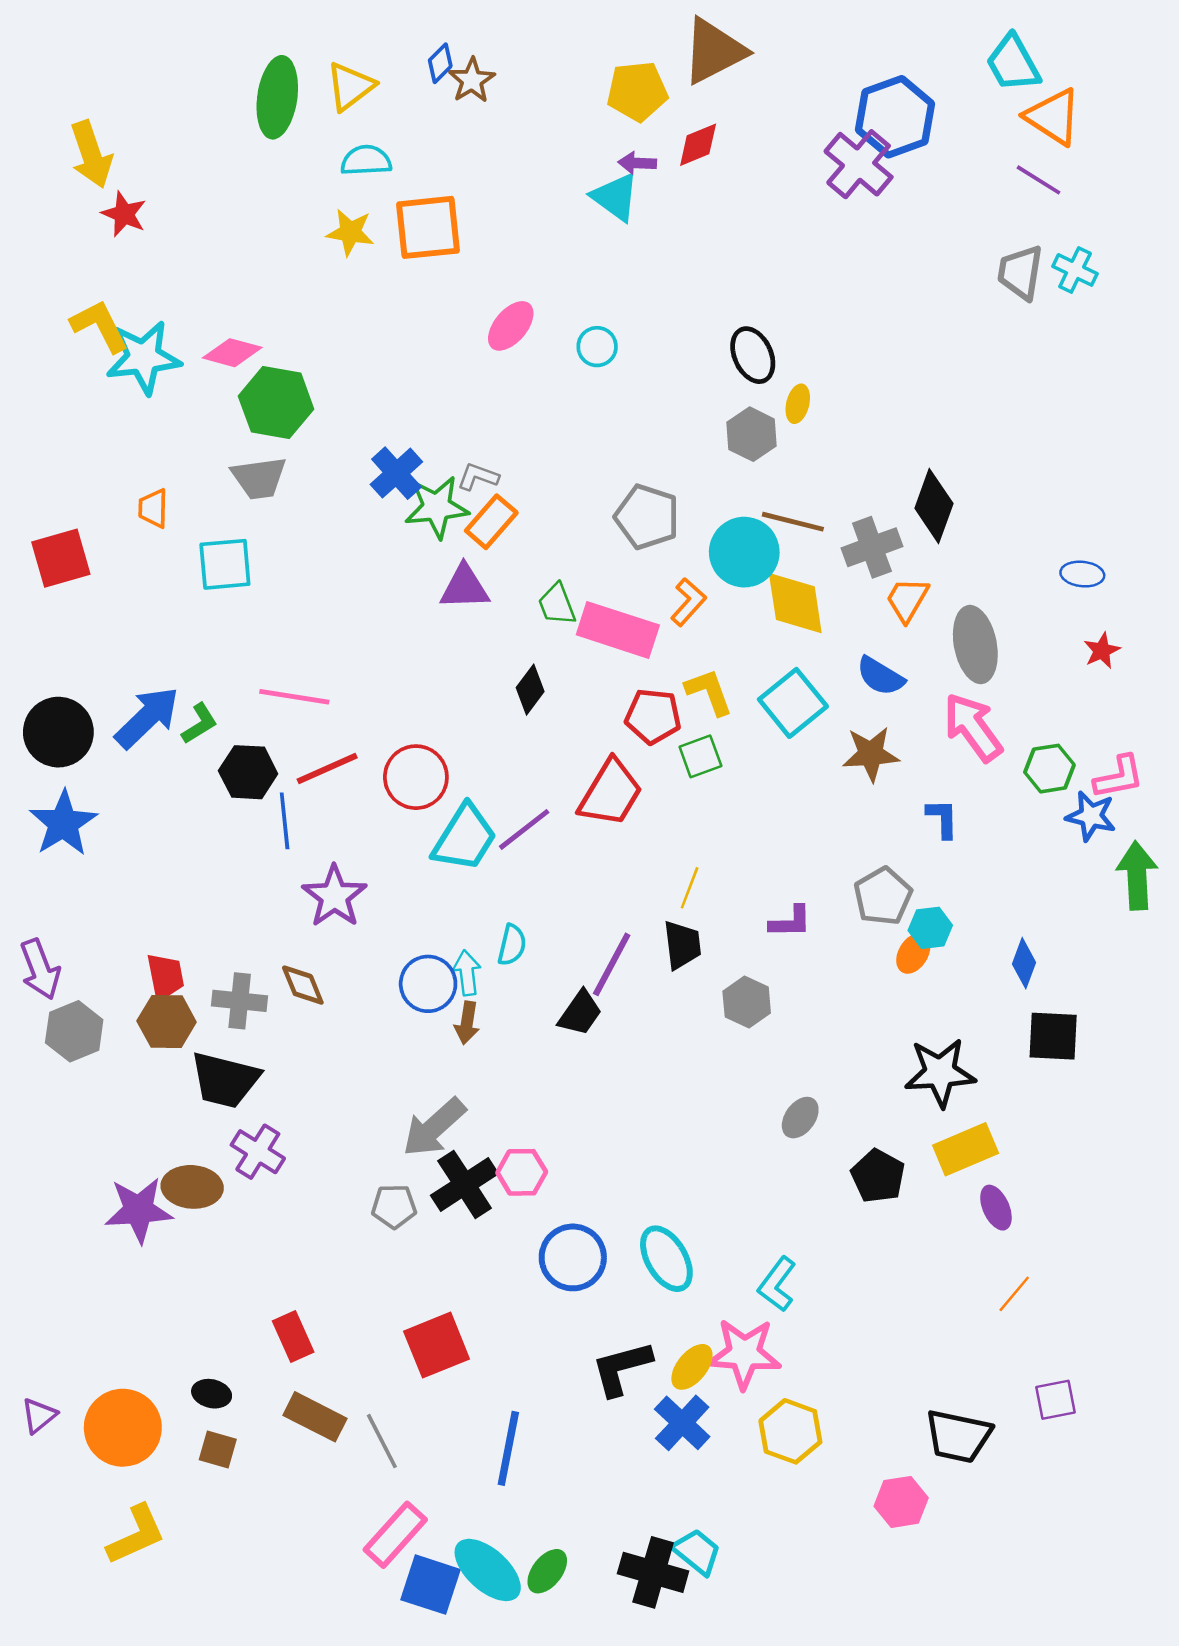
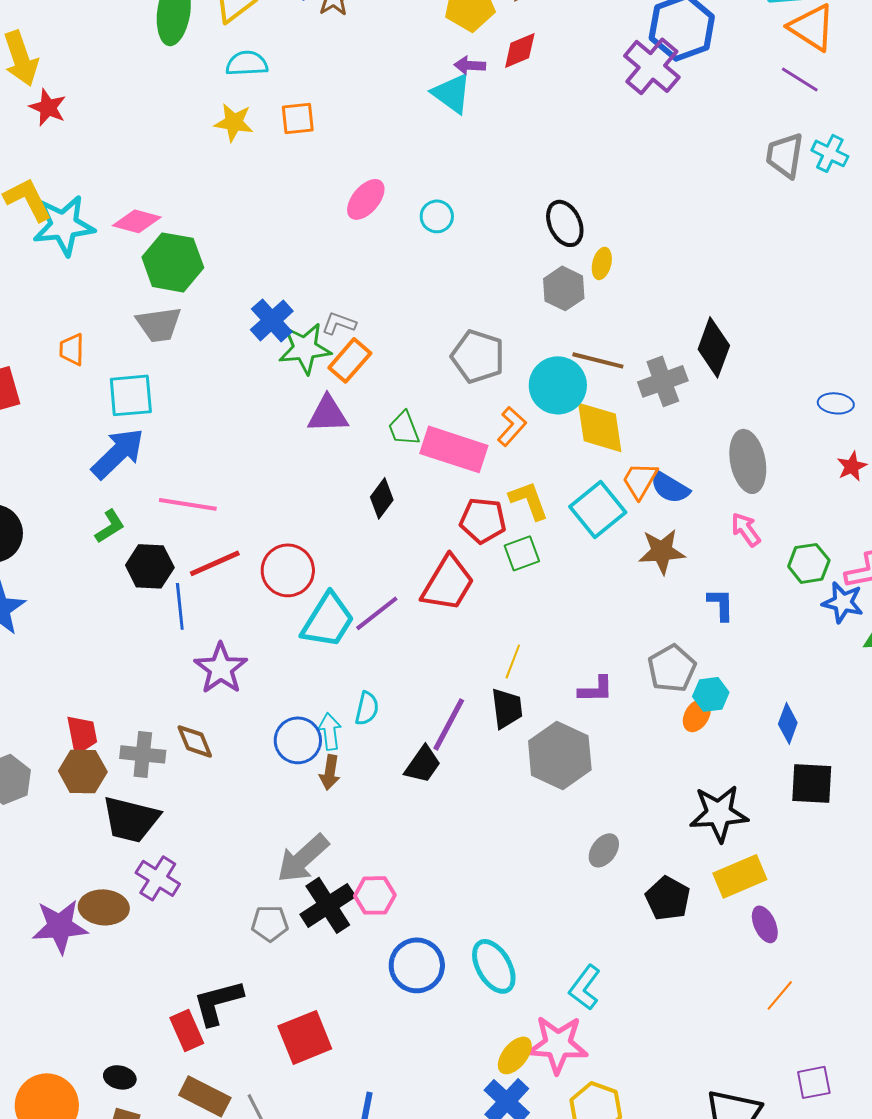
orange square: (428, 227) -> (298, 118), size x0.6
orange trapezoid: (907, 600) -> (640, 480), moved
blue arrow: (147, 718) -> (118, 453), moved
pink arrow: (973, 727) -> (746, 529), size x0.6
gray hexagon: (747, 1002) -> (560, 755), size x1.6
black L-shape: (621, 1368) -> (218, 1002), moved

